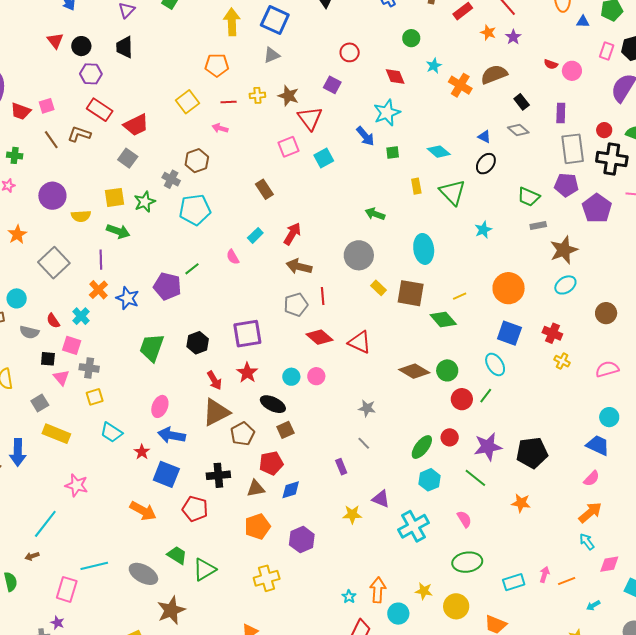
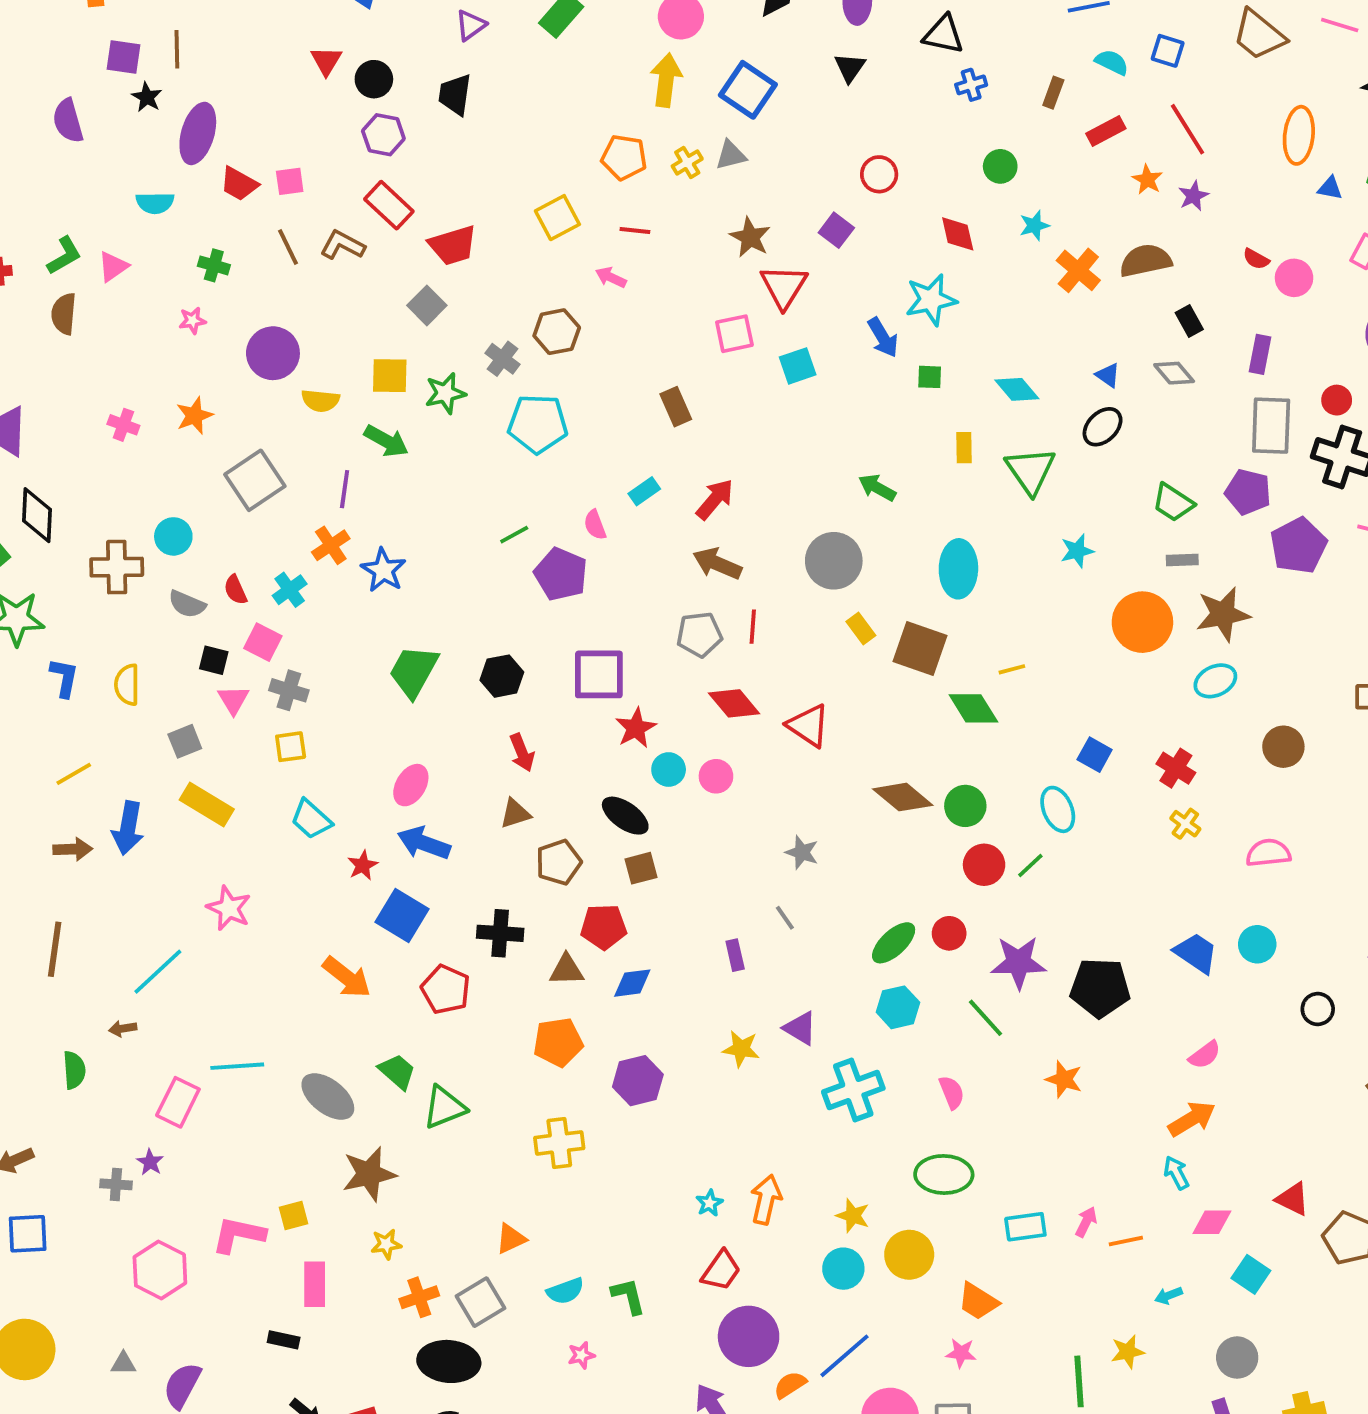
yellow cross: (257, 95) -> (687, 162), moved, turned -35
purple pentagon: (167, 286) -> (561, 574), moved
orange circle: (509, 288) -> (1142, 622), moved
blue square: (509, 333) -> (1095, 755), size x0.7
red star: (247, 373) -> (636, 728), moved
brown triangle: (216, 412) -> (515, 813), size x0.6
blue trapezoid: (598, 445) -> (1196, 953), moved
cyan circle: (398, 614) -> (843, 1269), moved

